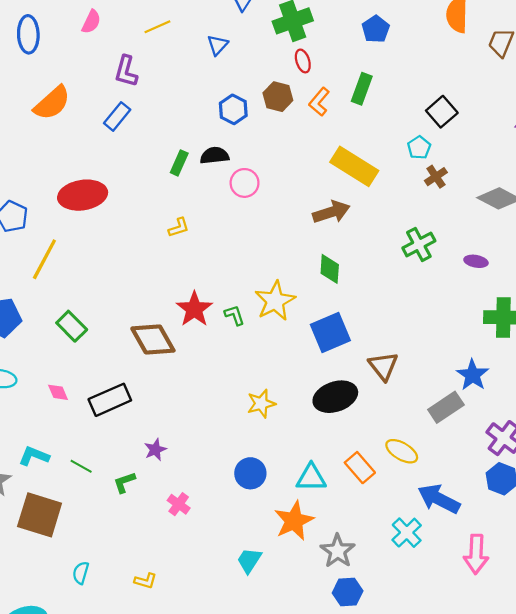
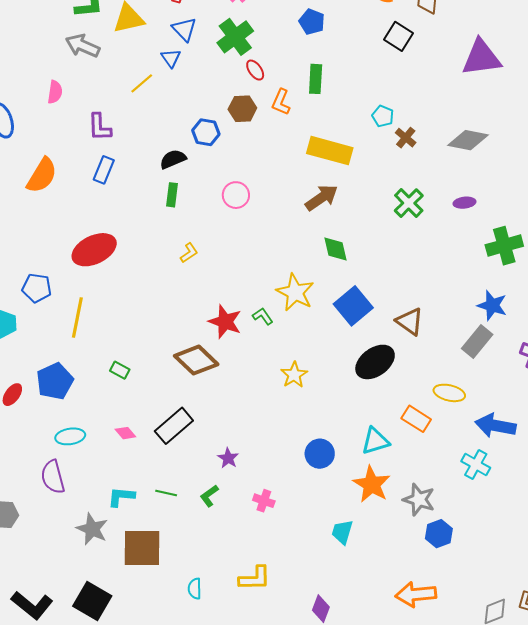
yellow line: (157, 27) -> (142, 83), moved
blue triangle: (218, 45) -> (171, 58), moved
black square: (442, 112) -> (399, 36), moved
black semicircle: (215, 156) -> (173, 159), moved
green rectangle: (72, 326) -> (120, 370), size x0.7
yellow star: (261, 404) -> (294, 375), moved
yellow L-shape: (145, 581) -> (255, 578), size x1.6

